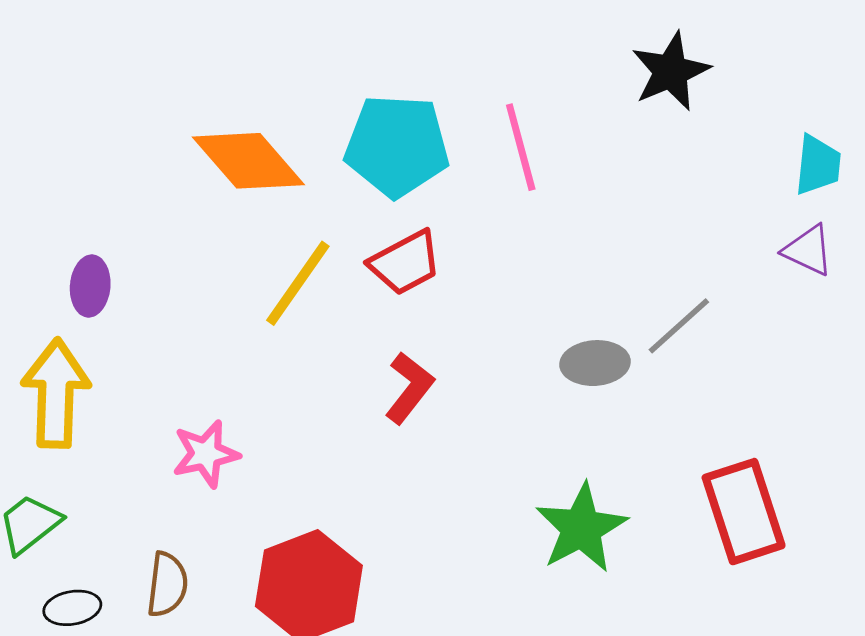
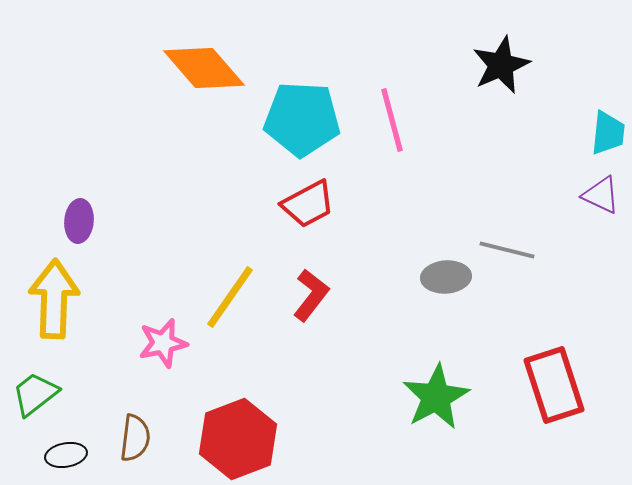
orange diamond: (248, 161) -> (204, 68), moved
yellow line: (298, 283) -> (230, 297), moved
gray line: (679, 326) -> (507, 250), turned 56

